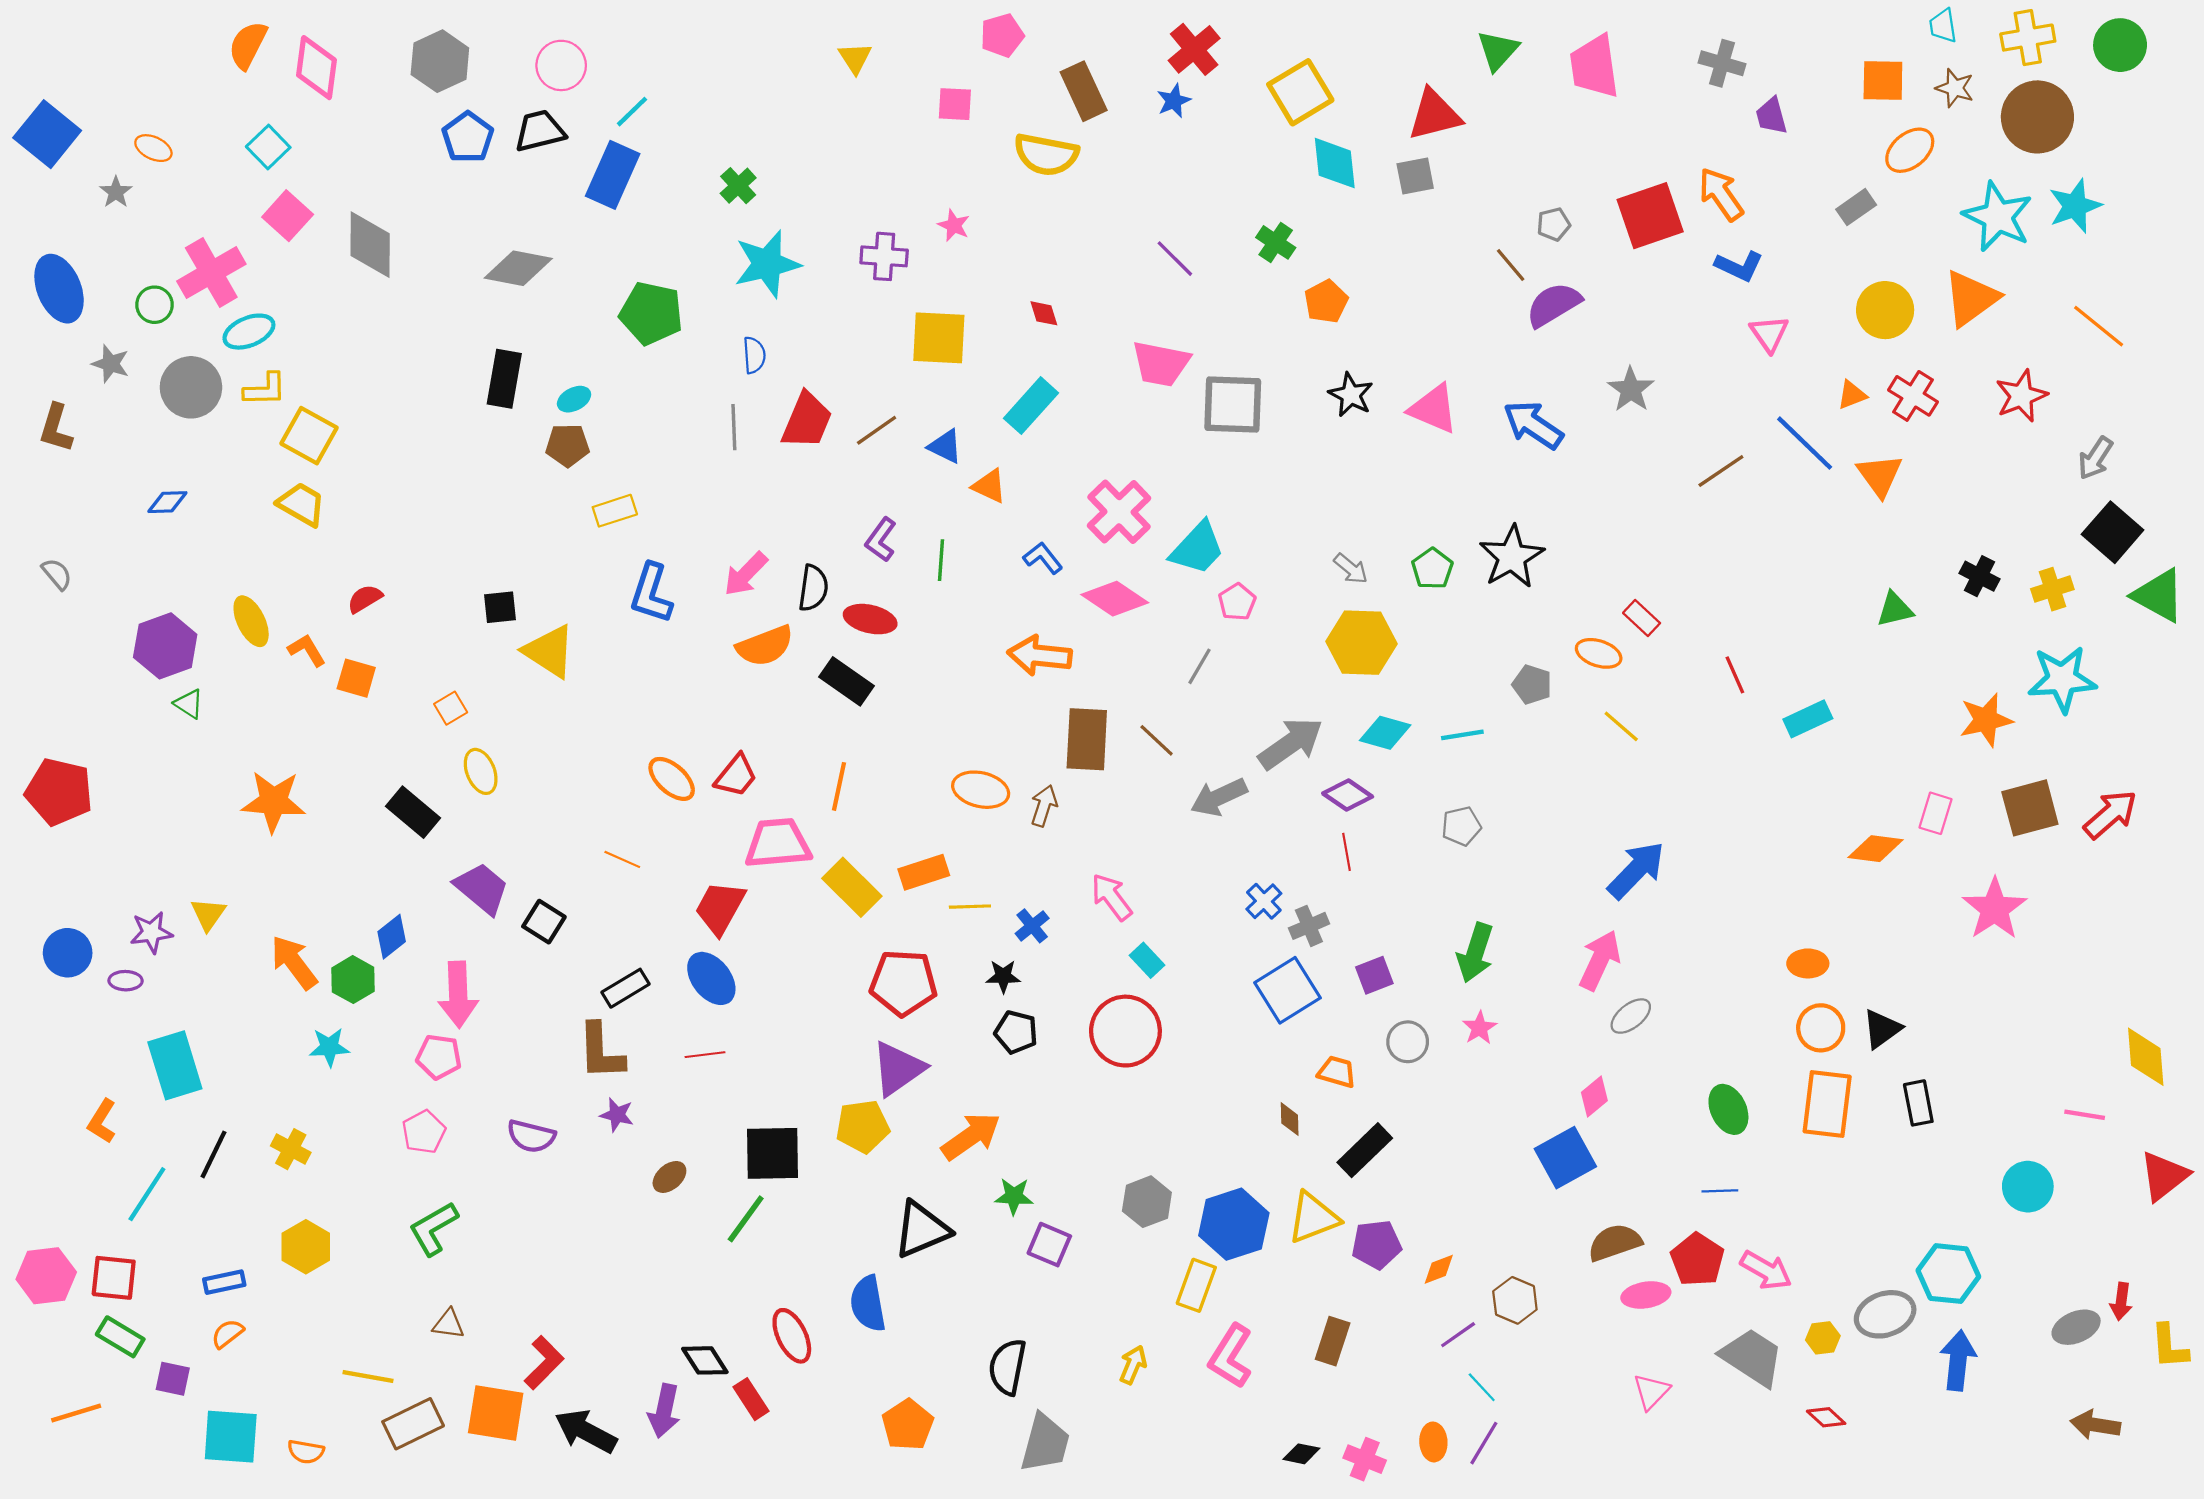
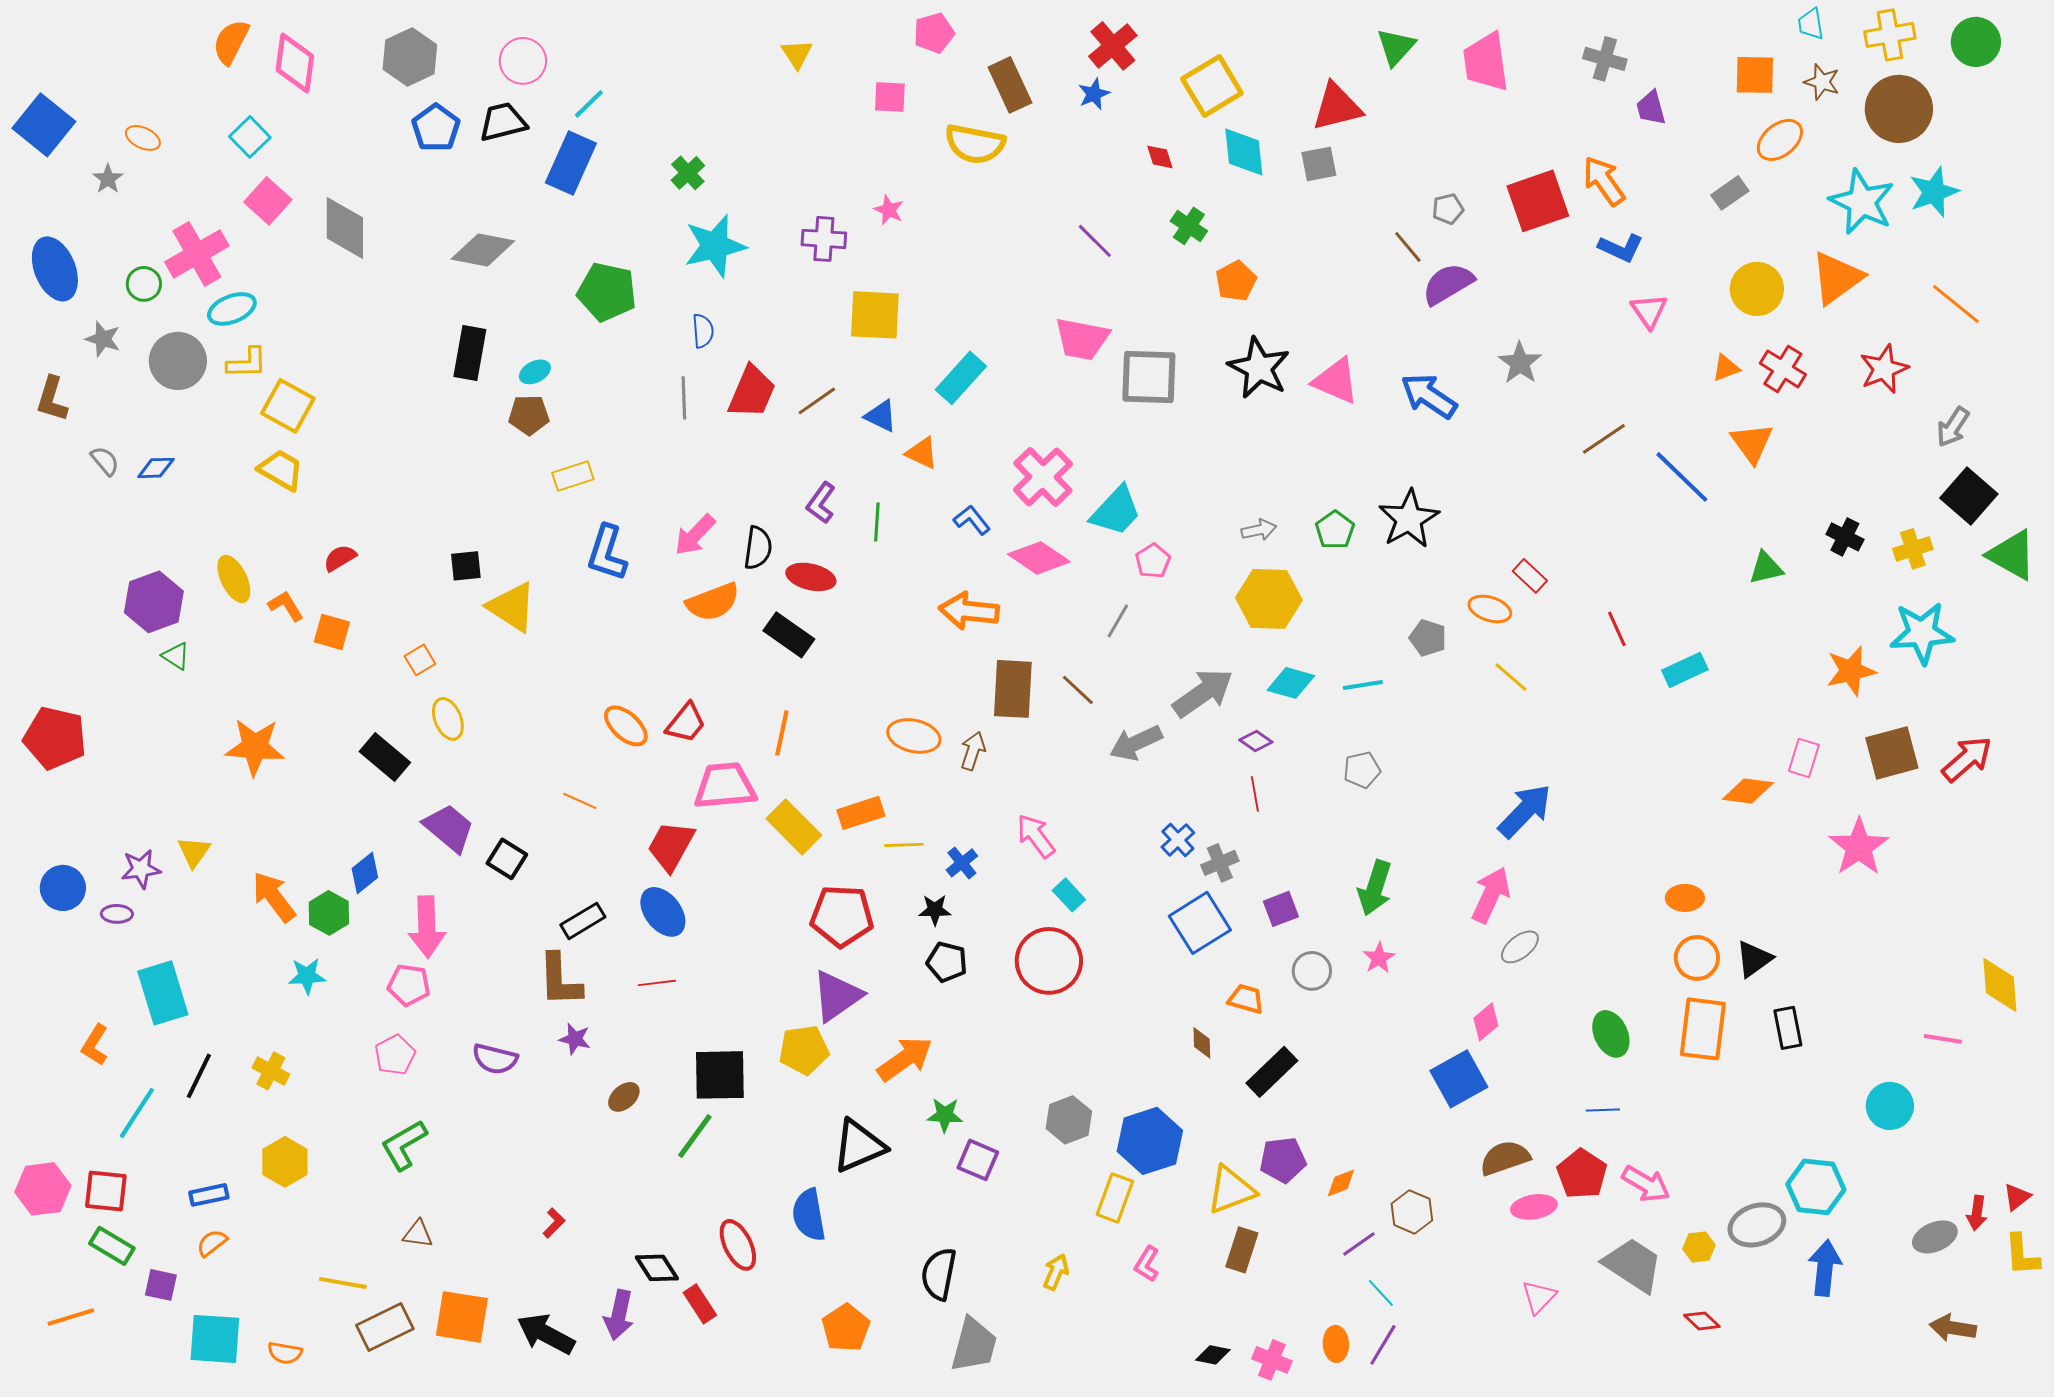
red diamond: (1044, 313) -> (1160, 157), moved
black star: (1351, 395) -> (1259, 368), size x1.5
blue line: (1805, 443) -> (1682, 477), moved
gray arrow: (1351, 569) -> (1259, 530), turned -52
gray semicircle: (57, 574) -> (105, 461), moved
purple diamond: (1348, 795) -> (1256, 741), size x0.7
red triangle: (2164, 1176) -> (2017, 1197), moved, size x0.6
yellow triangle: (1313, 1218) -> (1231, 1190), moved
pink L-shape: (1231, 1356) -> (1147, 1264), size x0.6
red L-shape: (544, 1363) -> (554, 1223), moved, size x0.6

